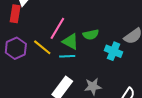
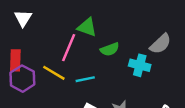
red rectangle: (15, 14) -> (15, 60), moved
green triangle: (70, 42) -> (87, 27), moved

